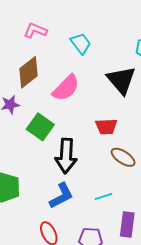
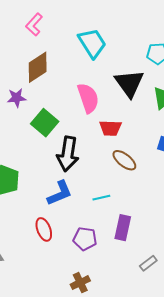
pink L-shape: (35, 31) -> (34, 24), moved, turned -75
cyan trapezoid: (81, 43) -> (92, 43), size x1.4
pink semicircle: (66, 88) -> (88, 98), moved, turned -68

